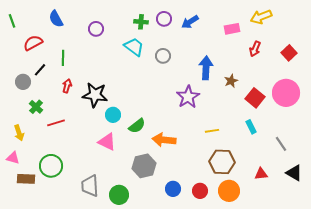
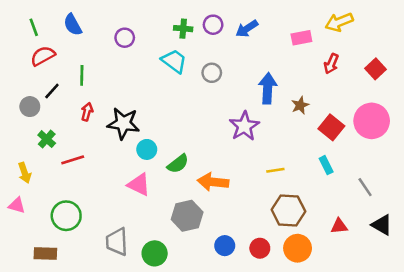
green line: (12, 21) -> (34, 27), moved
brown rectangle: (26, 179) -> (45, 253), moved

